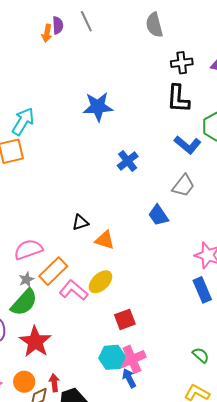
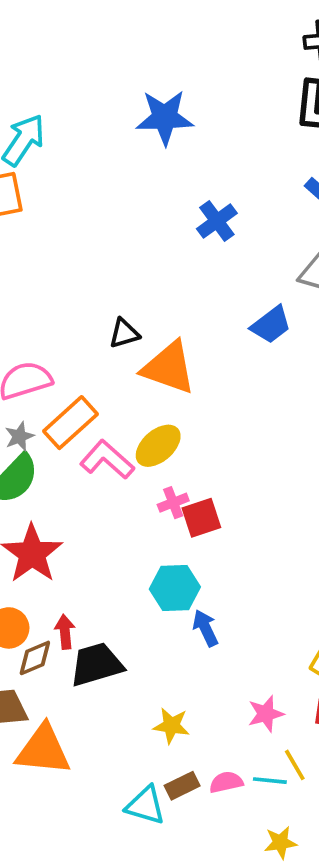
blue trapezoid: (158, 215) -> (271, 325), turned -95
orange triangle: (105, 240) -> (169, 368), size x1.5
pink cross: (132, 359) -> (173, 503), moved, size x0.6

